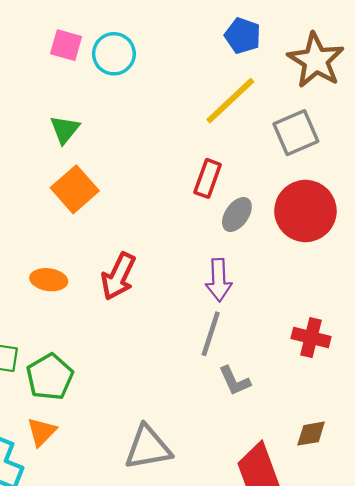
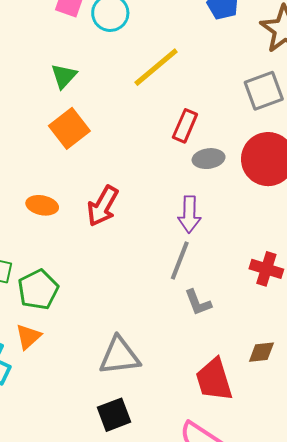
yellow line: (230, 101) -> (156, 67), moved
gray ellipse: (237, 214) -> (209, 159), turned 44

